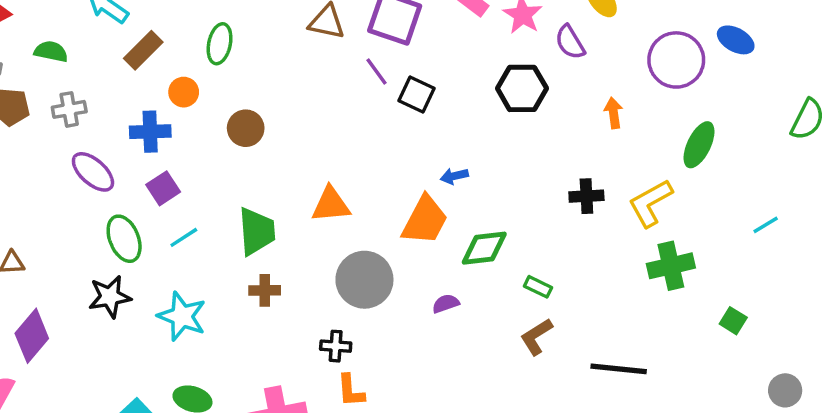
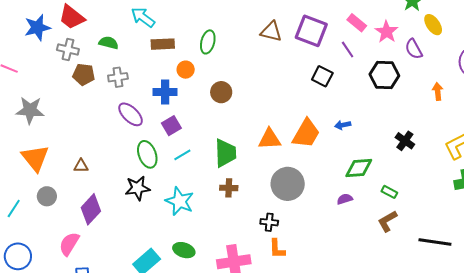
brown rectangle: (143, 50) -> (163, 44), turned 40
purple line: (376, 71) -> (348, 49), moved
black cross: (586, 196) -> (405, 141), moved, turned 36
orange trapezoid: (425, 220) -> (306, 133), moved
purple semicircle: (446, 304) -> (345, 199), moved

